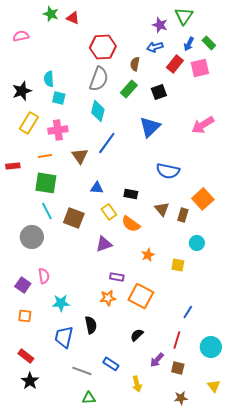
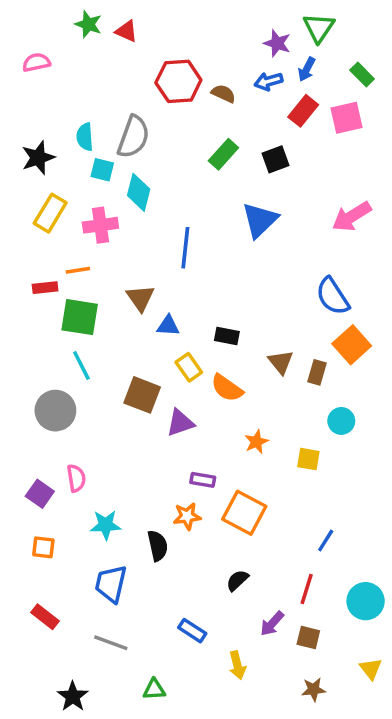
blue arrow: (189, 44) -> (307, 69), moved
brown semicircle: (135, 64) -> (223, 94), moved, turned 104
gray semicircle: (99, 79) -> (133, 137), moved
cyan diamond: (98, 111) -> (139, 192), moved
blue line: (107, 143) -> (185, 248), turned -30
brown triangle: (80, 156) -> (140, 298), moved
red rectangle: (13, 166) -> (45, 288), moved
blue semicircle: (168, 171) -> (333, 296), moved, turned 45
brown square: (74, 218) -> (142, 395), moved
black semicircle: (91, 325) -> (158, 546), moved
gray line: (82, 371) -> (111, 643), moved
black star: (30, 381) -> (73, 696), moved

